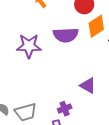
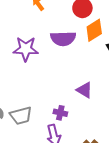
purple cross: (65, 109) -> (60, 113), turned 32

